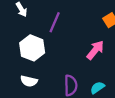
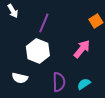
white hexagon: (32, 48) -> (38, 51), moved

